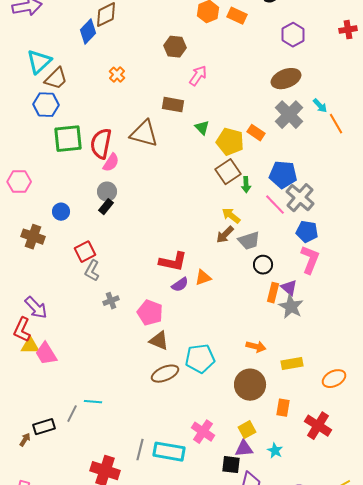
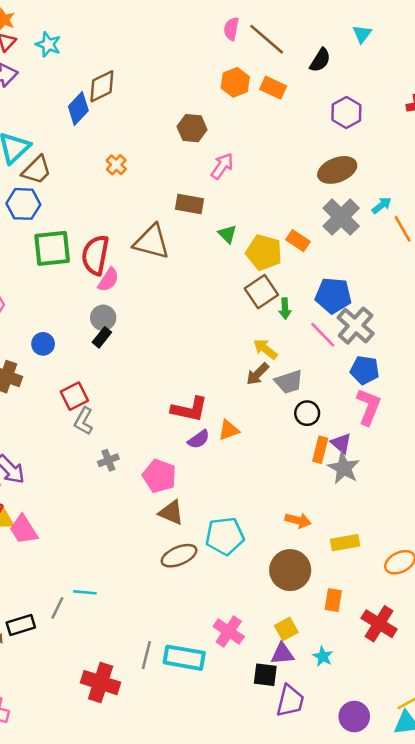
cyan arrow: (320, 106) -> (382, 205), turned -84

